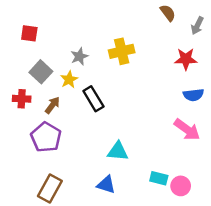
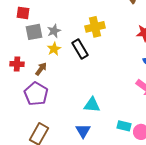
gray star: (79, 56) -> (54, 31), moved
gray square: (41, 72) -> (34, 32), moved, turned 36
black rectangle: (93, 99) -> (80, 49), moved
blue triangle: (106, 185) -> (83, 131), turned 42

